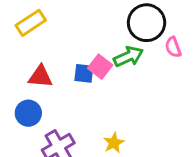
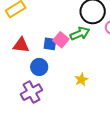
blue circle: (28, 113) -> (39, 67), moved
yellow star: (114, 143) -> (81, 80), moved

